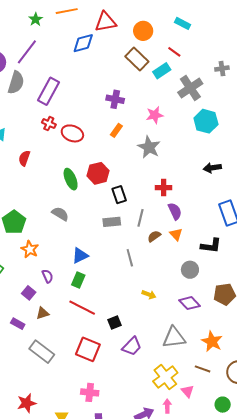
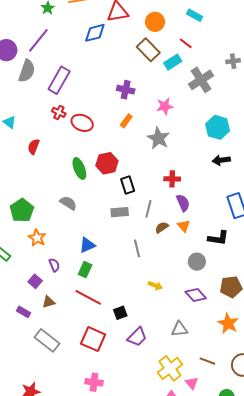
cyan hexagon: (206, 121) -> (218, 127), moved
gray triangle: (174, 338) -> (179, 329), size x0.7
orange star: (212, 341) -> (228, 323), moved

